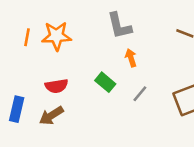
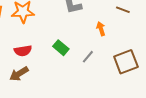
orange arrow: (131, 58) -> (101, 29), moved

